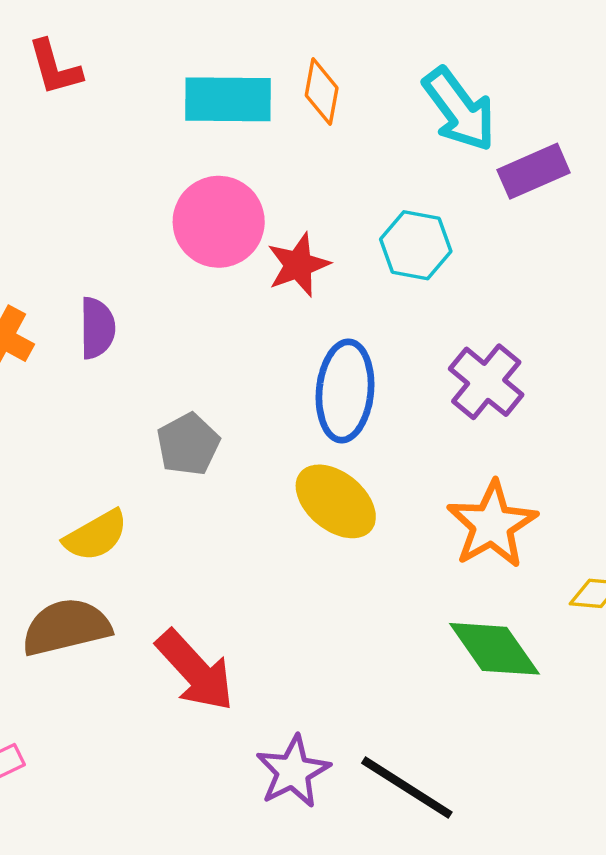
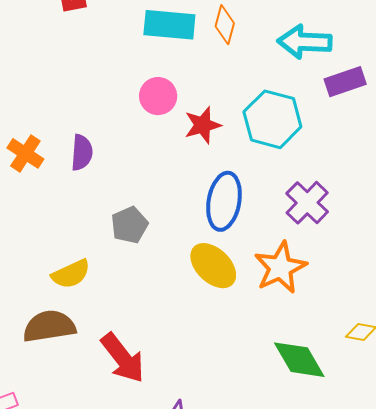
cyan arrow: (459, 110) -> (304, 42), turned 124
pink circle: (219, 222) -> (158, 96), size x0.7
cyan hexagon: (416, 245) -> (272, 119), size x1.4
orange star: (492, 525) -> (280, 268), moved

